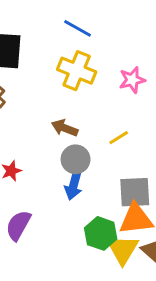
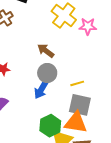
pink star: (132, 80) -> (88, 26), moved
yellow line: (119, 138) -> (77, 83), moved

